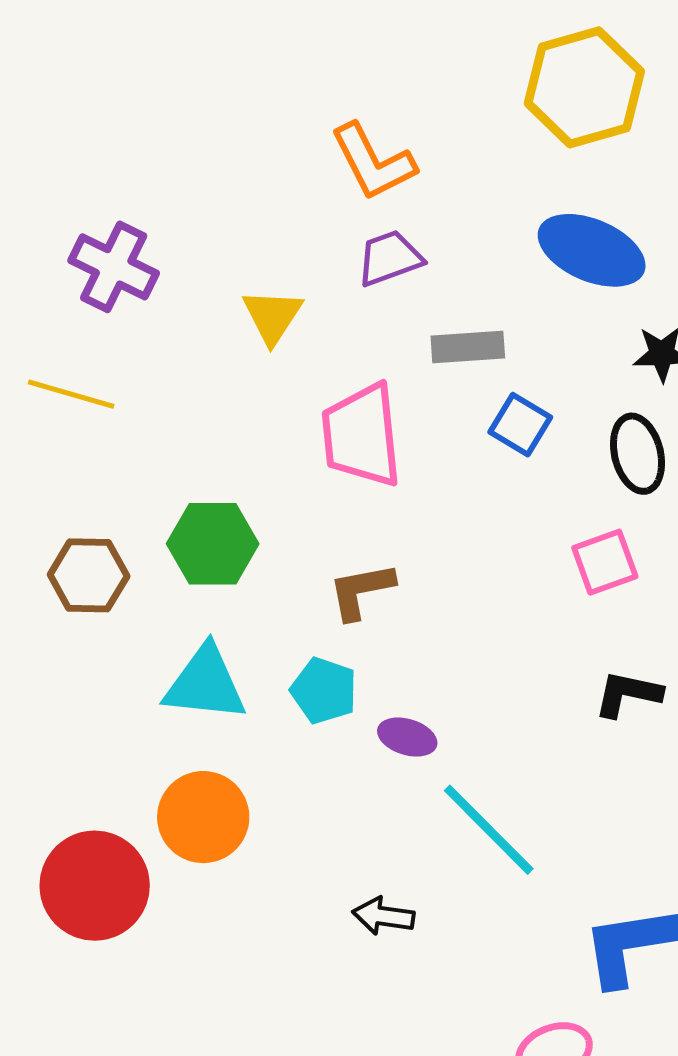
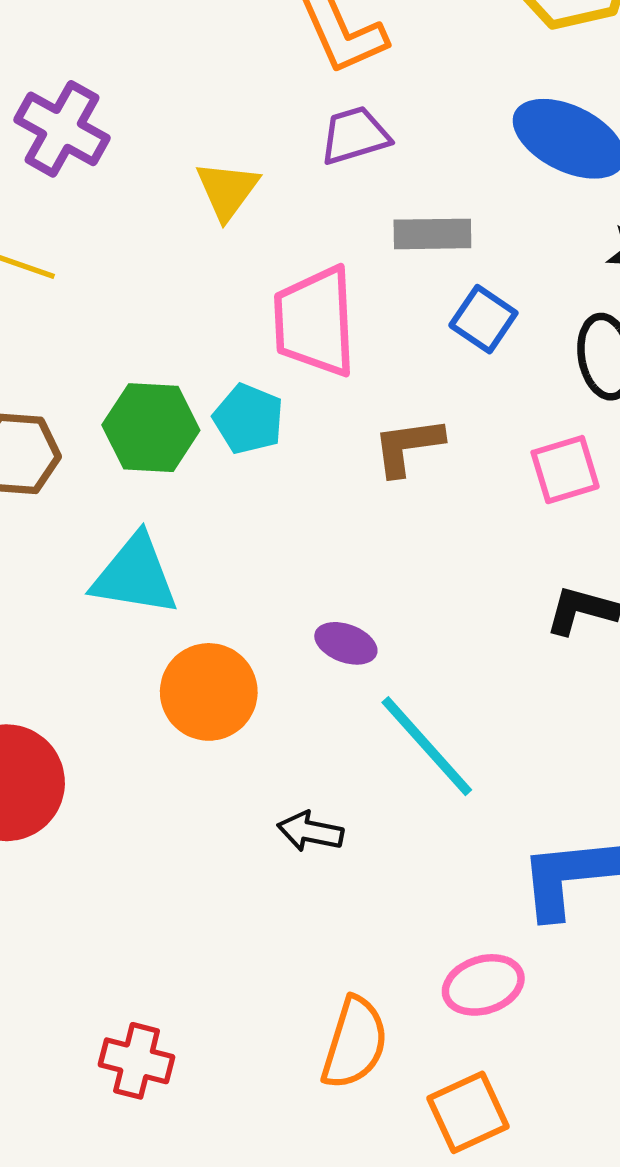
brown L-shape: (361, 591) -> (408, 446), moved
cyan pentagon: (324, 691) -> (248, 419), moved
orange circle: (203, 817) -> (209, 692), moved

